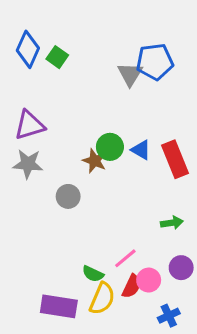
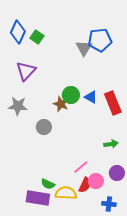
purple triangle: (29, 125) -> (26, 71), moved, turned -30
green semicircle: (93, 274) -> (48, 184), moved
yellow semicircle: (102, 299) -> (66, 193), turned -110
blue cross: (169, 316) -> (109, 204), turned 32

